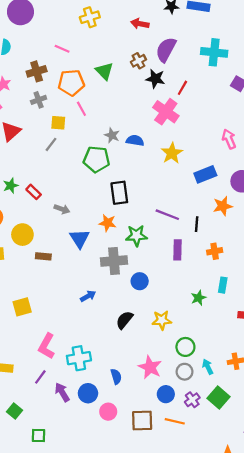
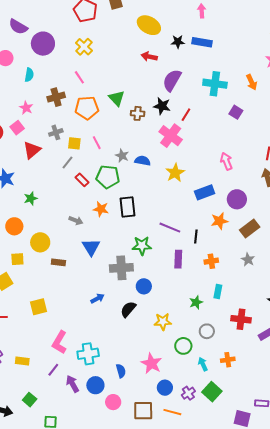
yellow cross: (90, 17) -> (84, 47), moved, turned -30
pink line: (62, 49) -> (79, 77), turned 32
brown cross: (138, 61) -> (138, 113), moved, turned 32
gray cross: (39, 100) -> (56, 132), moved
pink line: (81, 109) -> (97, 143), moved
red rectangle: (34, 192) -> (82, 180), moved
orange star: (108, 223) -> (101, 209), moved
black semicircle: (124, 320) -> (128, 309), moved
gray circle: (185, 372) -> (207, 331), moved

